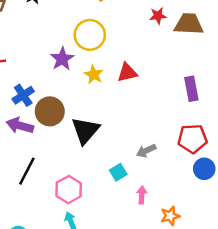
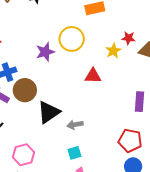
yellow star: (94, 75) -> (113, 51), moved
gray arrow: (146, 151) -> (75, 125), moved
cyan square: (118, 172) -> (74, 153), moved

